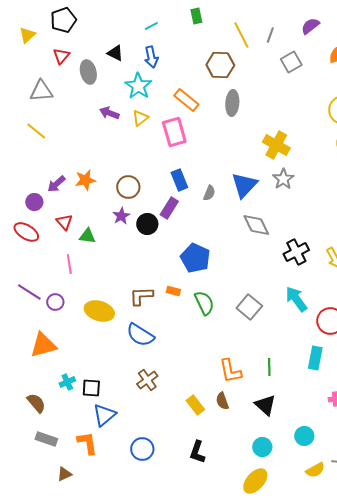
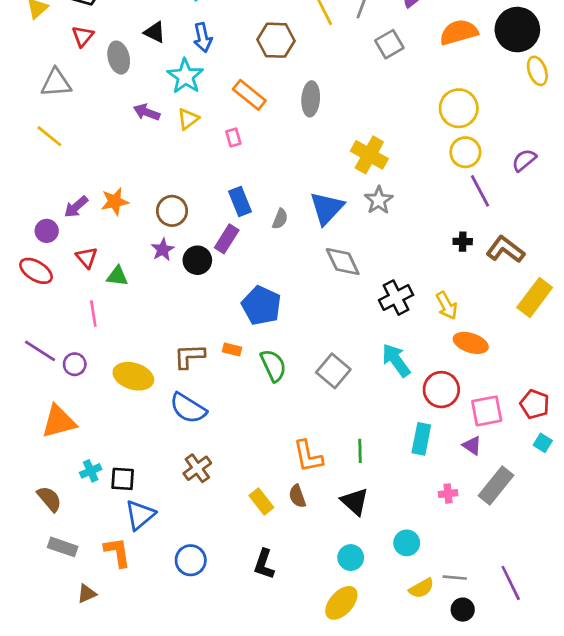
brown hexagon: (220, 65) -> (276, 40), moved
pink rectangle: (174, 132) -> (233, 138), size x0.5

